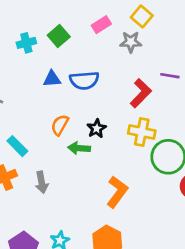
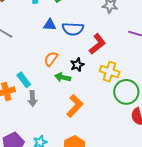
red L-shape: (141, 93) -> (97, 44), moved
cyan rectangle: (17, 146) -> (24, 80), moved
orange L-shape: (117, 192) -> (75, 106), moved

